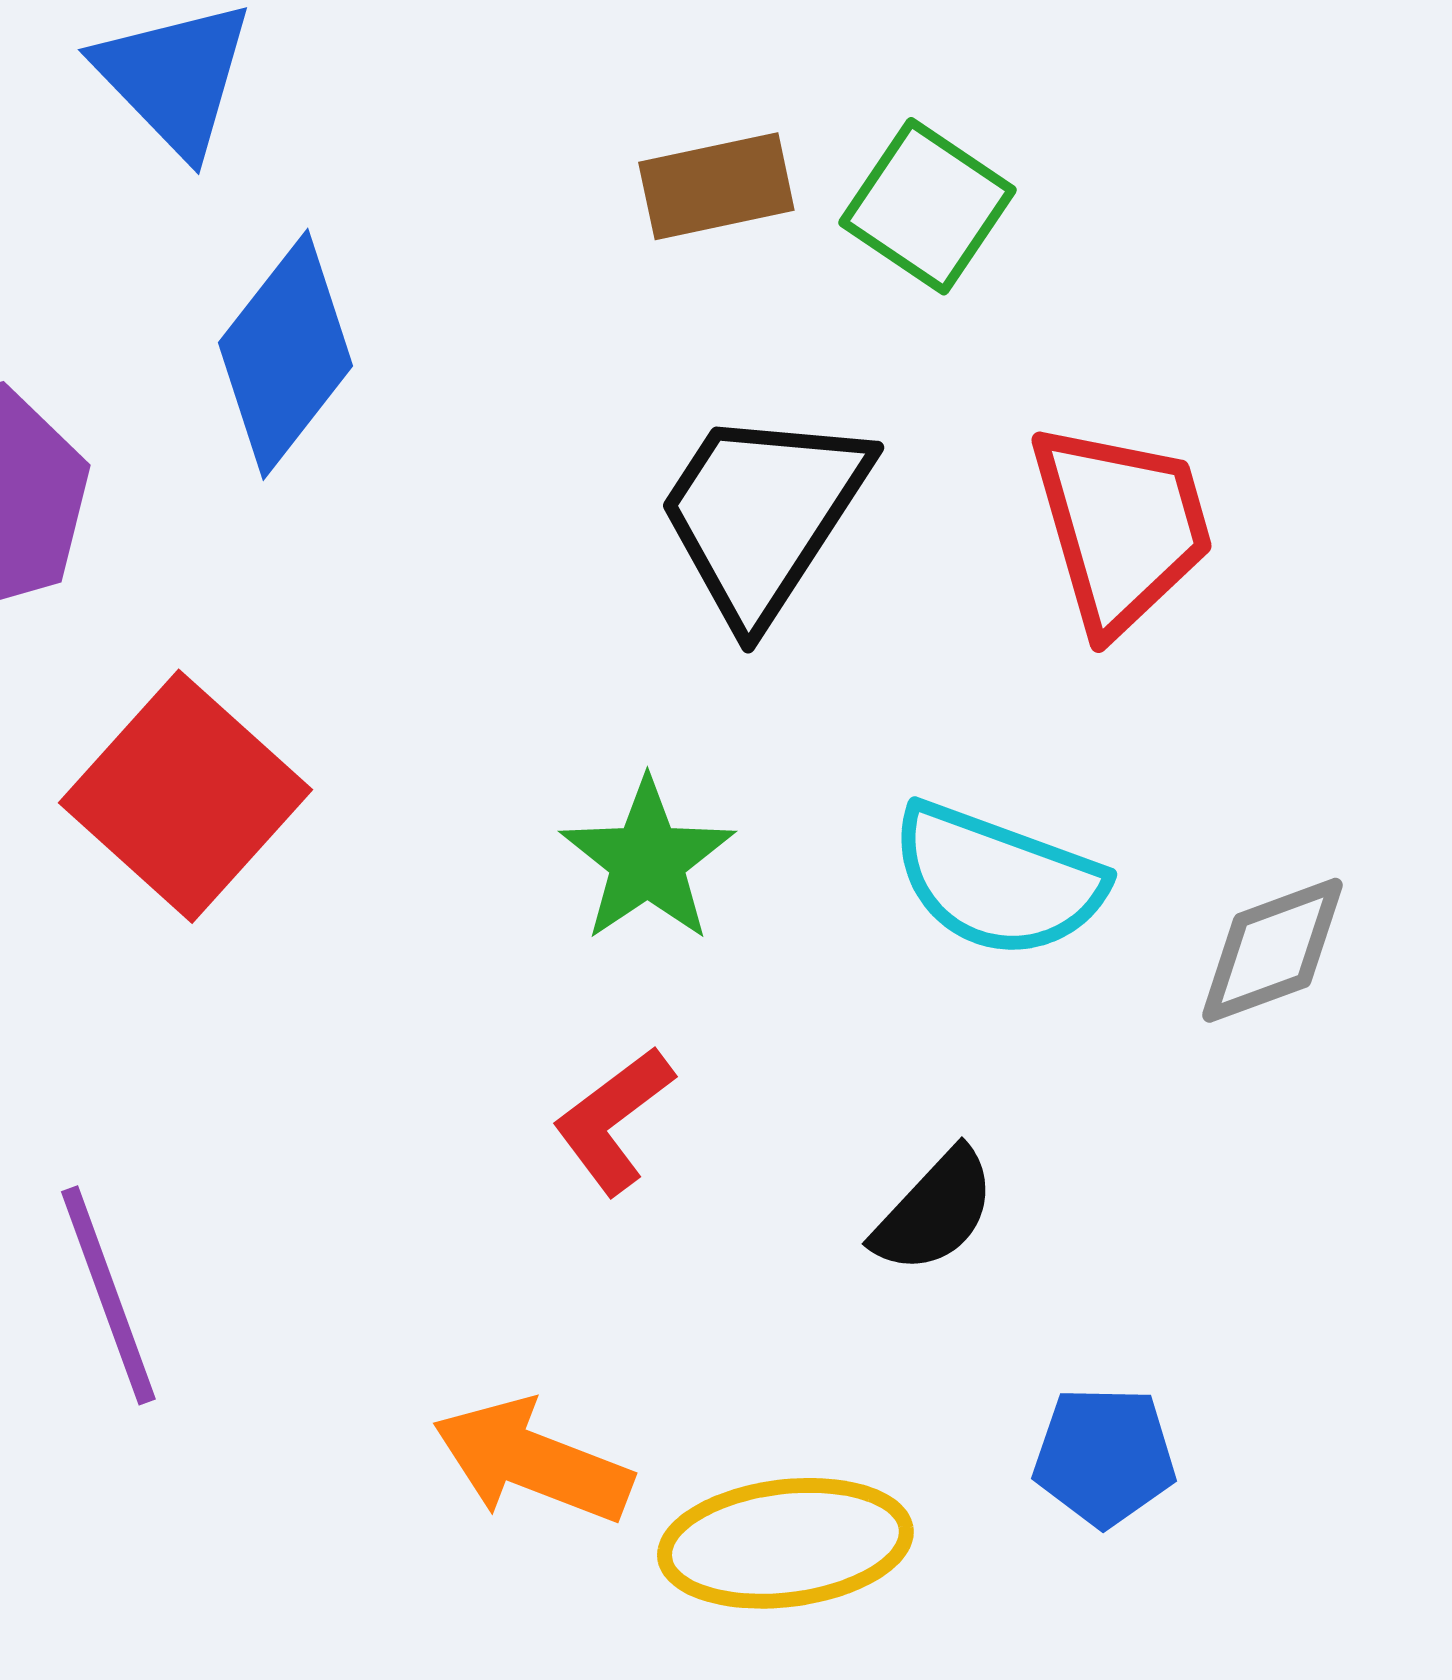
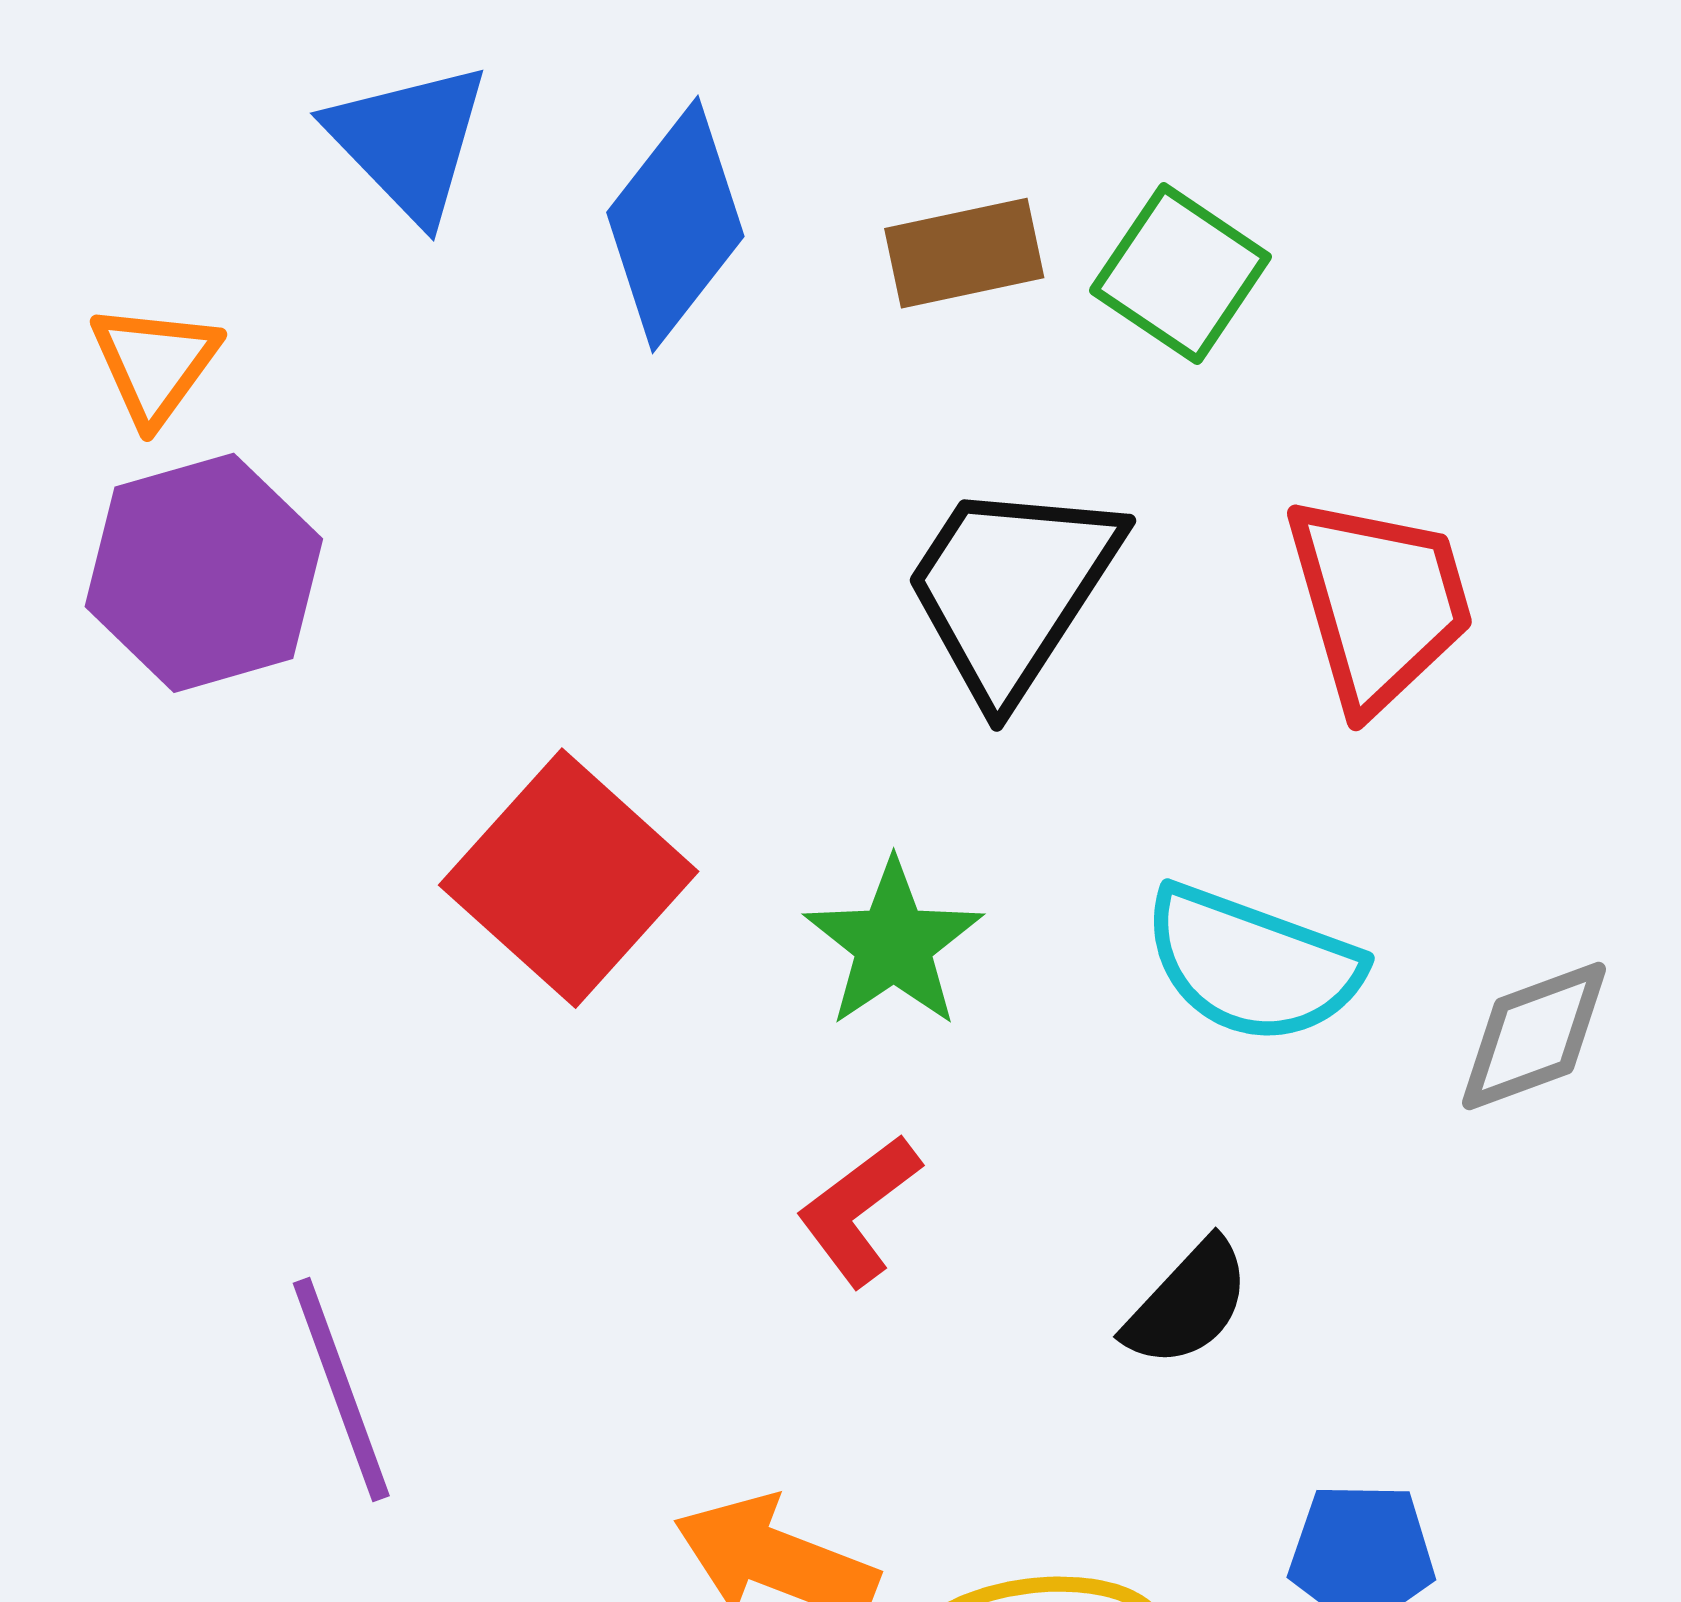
blue diamond: (285, 354) -> (675, 224), moved
red square: (185, 796) -> (569, 878), moved

